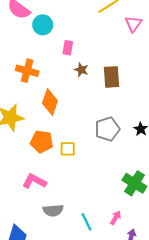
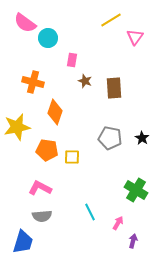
gray pentagon: (107, 129) -> (110, 138), turned 30
gray semicircle: (53, 210) -> (42, 216), moved
cyan line: (86, 222) -> (90, 212), moved

